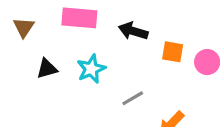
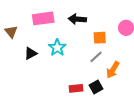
orange square: (173, 52) -> (100, 38), moved
gray line: (133, 98) -> (96, 57), moved

